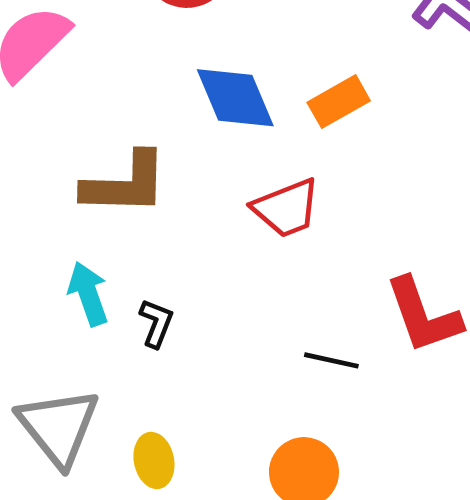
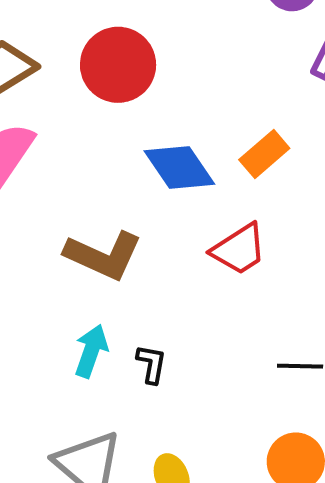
brown L-shape: (125, 184) -> (103, 255), turned 34
cyan arrow: (88, 294) -> (91, 351), turned 50

